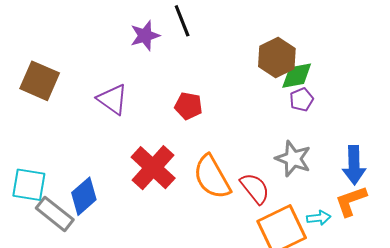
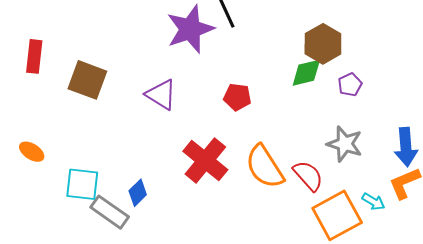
purple star: (145, 36) -> (190, 29), size x1.6
green diamond: (297, 76) -> (306, 73), moved
blue diamond: (84, 196) -> (138, 193), size x0.7
cyan arrow: (319, 218) -> (373, 202), turned 40

